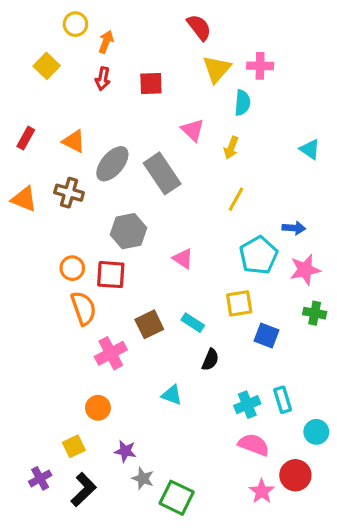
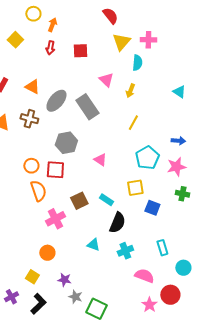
blue arrow: (294, 228) -> (178, 141), moved
black semicircle: (210, 360) -> (117, 223), size x1.5
cyan cross: (247, 405) -> (125, 251), moved
yellow square: (74, 446) -> (32, 277), turned -32

